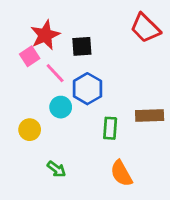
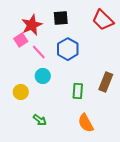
black square: (82, 46) -> (61, 18), moved
blue hexagon: (87, 89) -> (68, 49), moved
brown rectangle: (150, 116) -> (106, 82), turned -66

